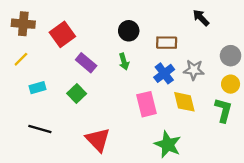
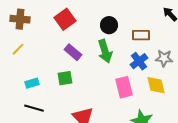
red square: (62, 34) -> (65, 19), moved
green arrow: (124, 62) -> (105, 51), size x1.6
cyan rectangle: (38, 88) -> (32, 83), moved
green square: (77, 94) -> (65, 78), turned 35

